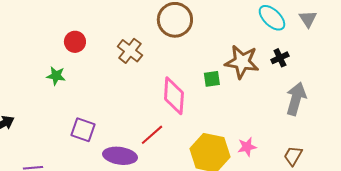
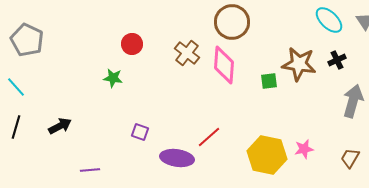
pink diamond: (174, 96) -> (224, 65), moved
purple square: (83, 130) -> (140, 132), size x0.7

